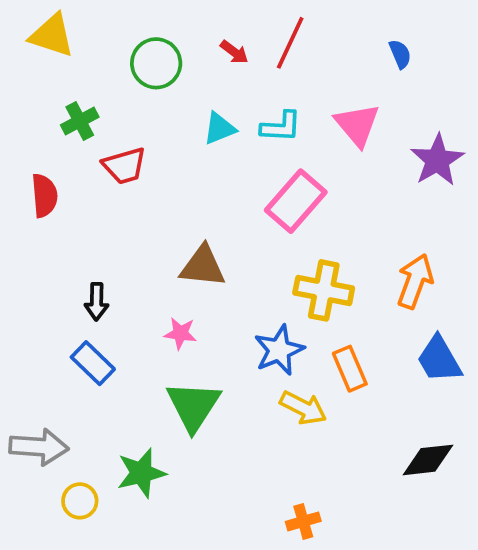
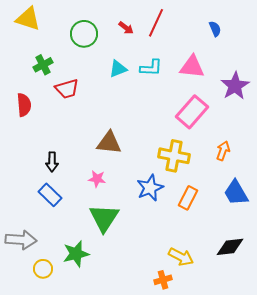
pink triangle: (357, 125) -> (192, 67), turned -44
pink rectangle: (296, 201) -> (192, 112), moved
orange arrow: (415, 281) -> (223, 151), size x0.7
orange rectangle: (350, 369) -> (188, 198), turned 50
yellow arrow: (303, 408) -> (181, 257), moved

